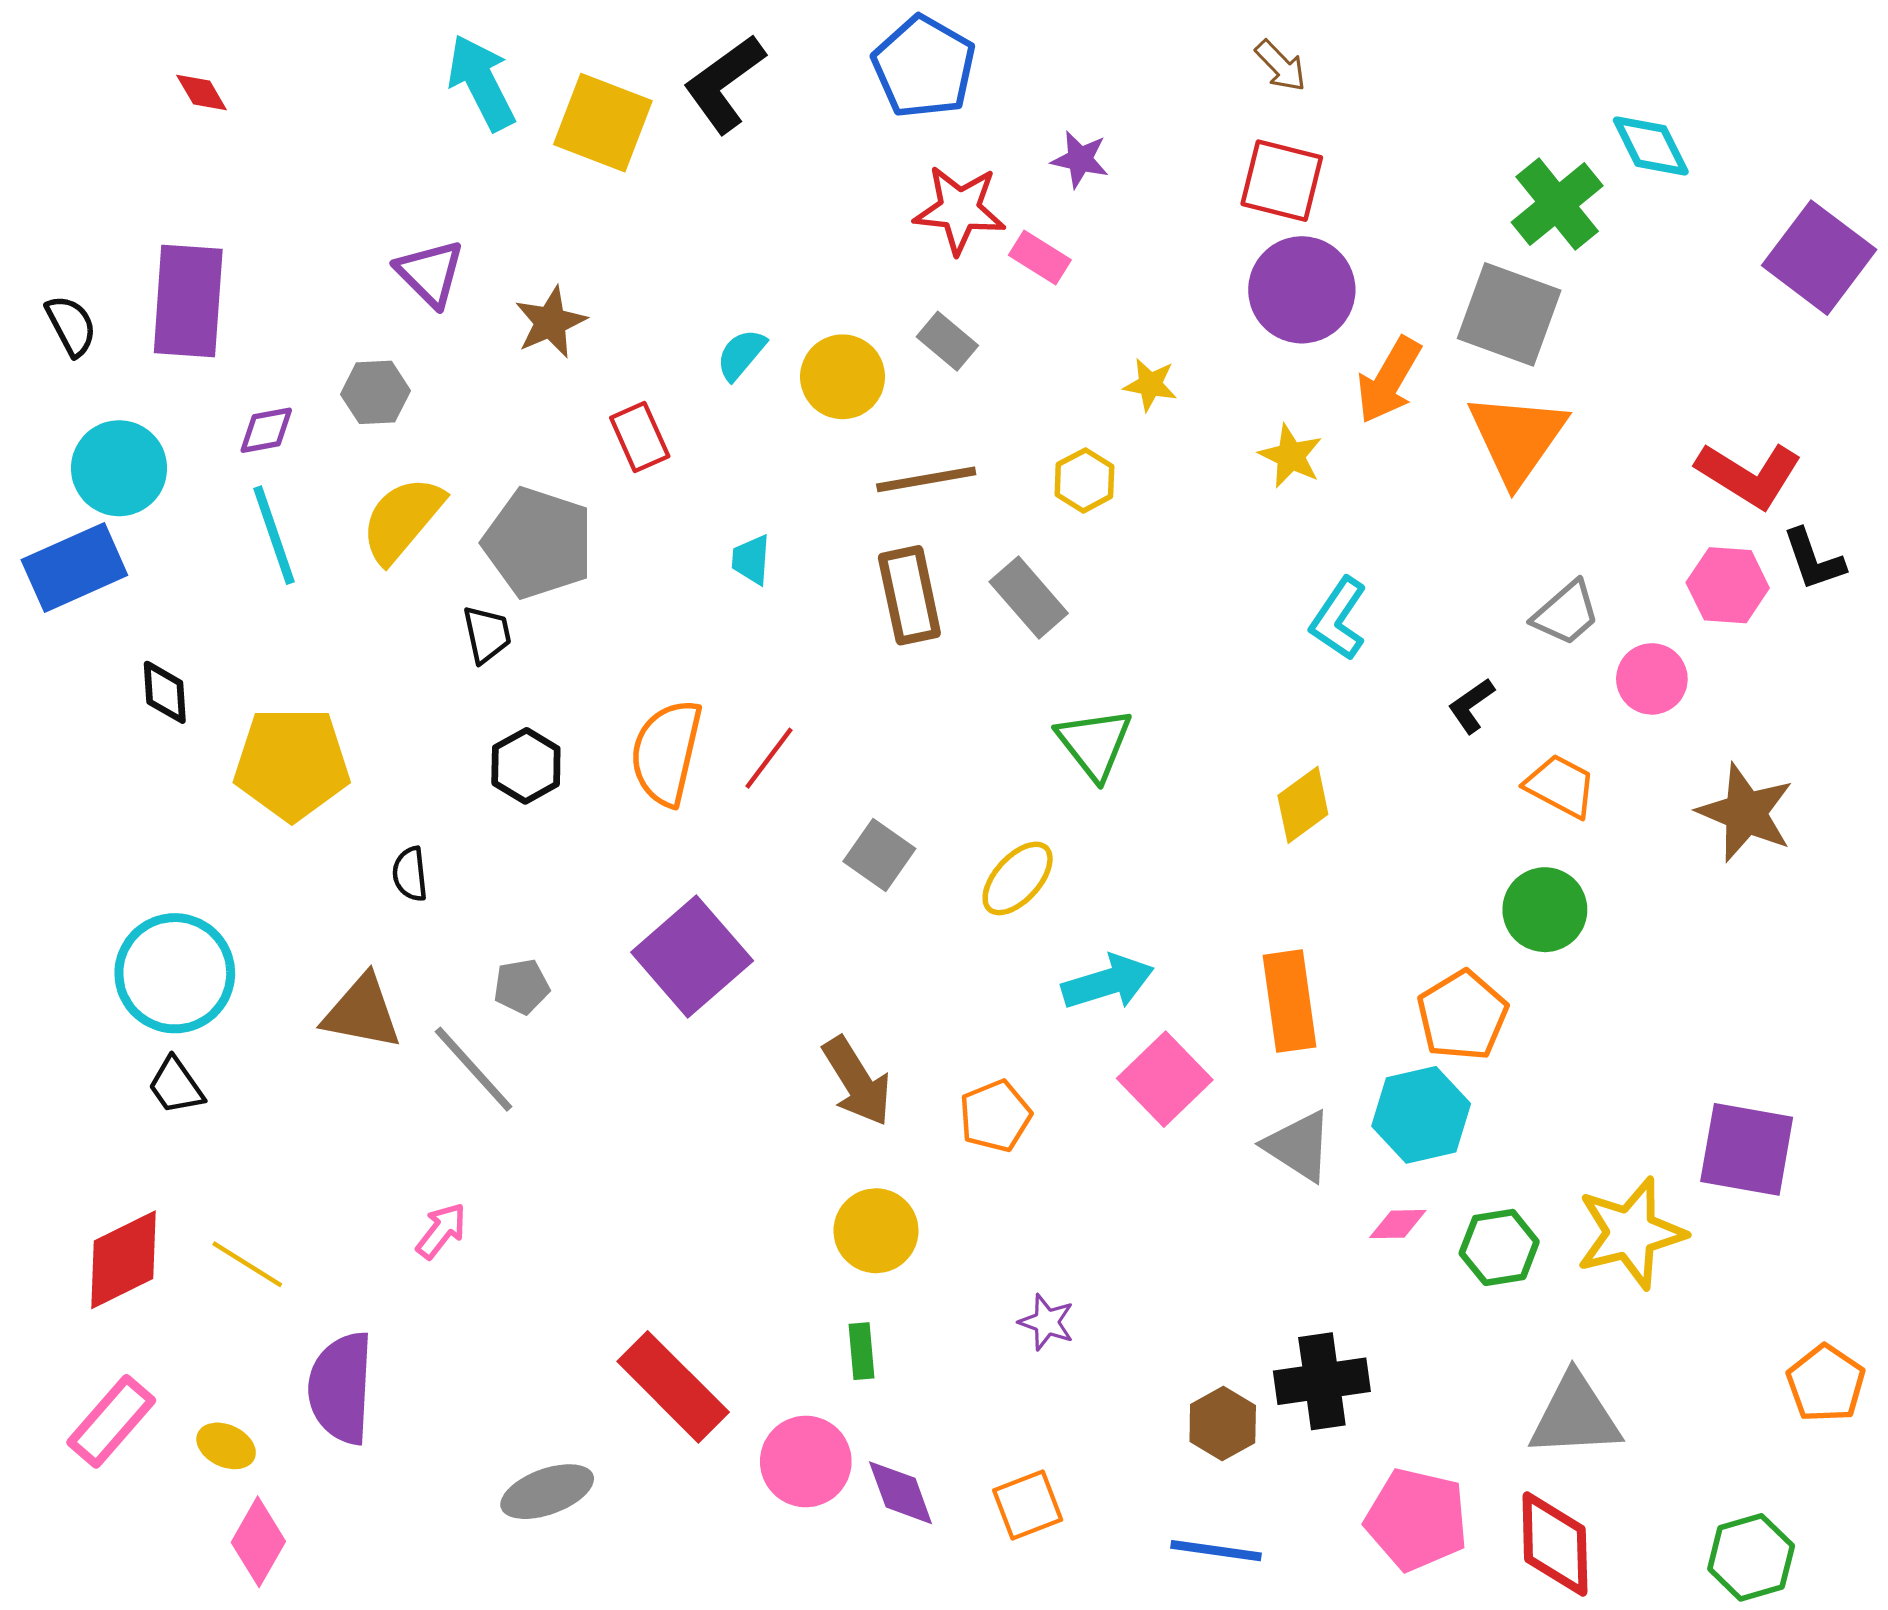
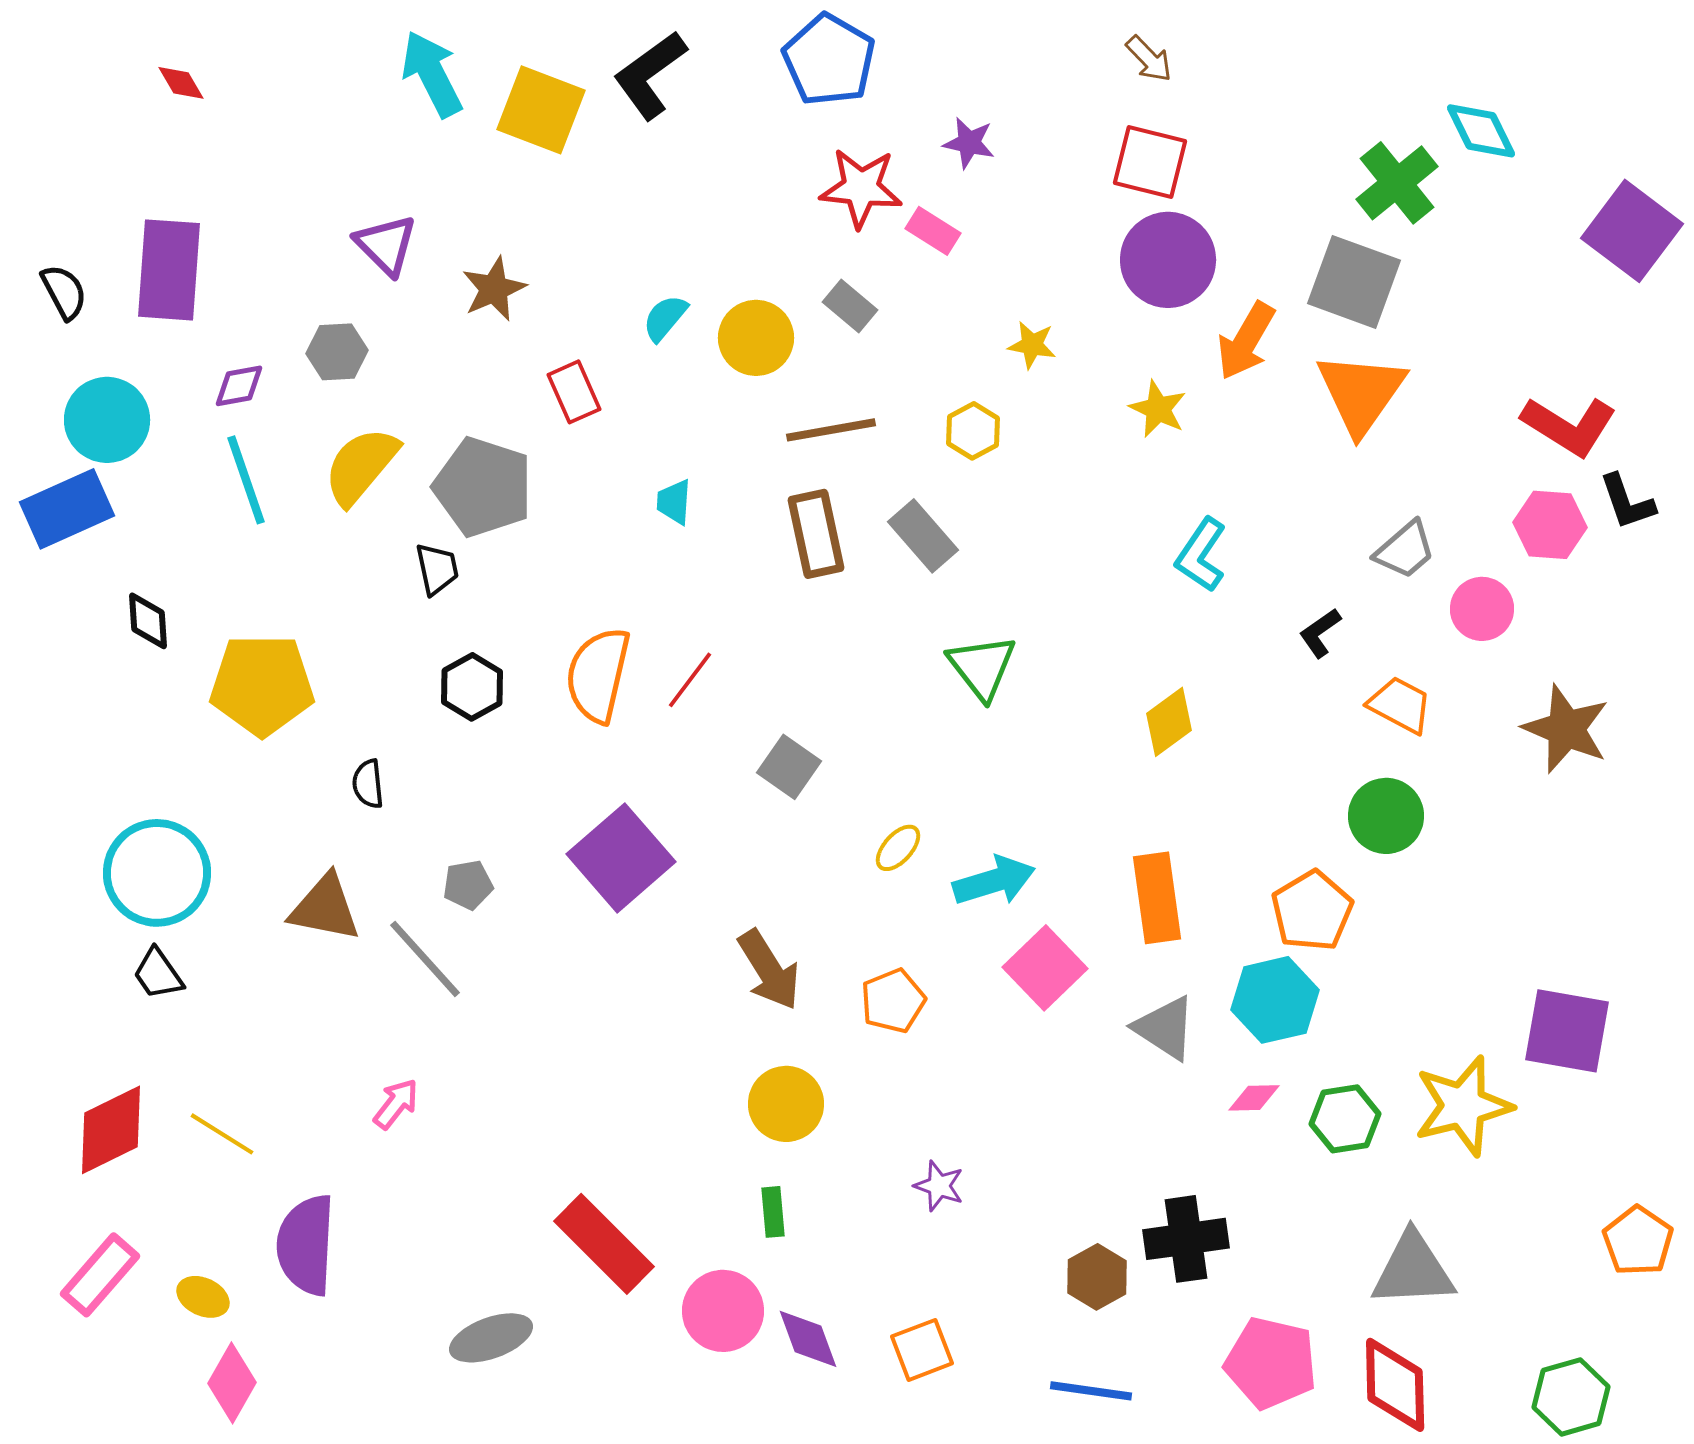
yellow ellipse: (1018, 878) -> (898, 848), moved, size x0.7

